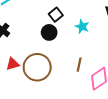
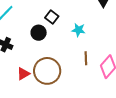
cyan star: (82, 27) -> (78, 30), moved
black circle: (49, 32) -> (39, 33), moved

